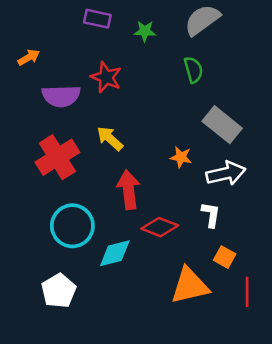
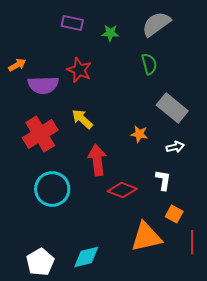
orange arrow: (29, 57) -> (17, 65), moved
white arrow: (226, 173) -> (175, 147), size x0.6
cyan diamond: (115, 253) -> (86, 257), moved
white pentagon: (59, 291) -> (40, 262), moved

